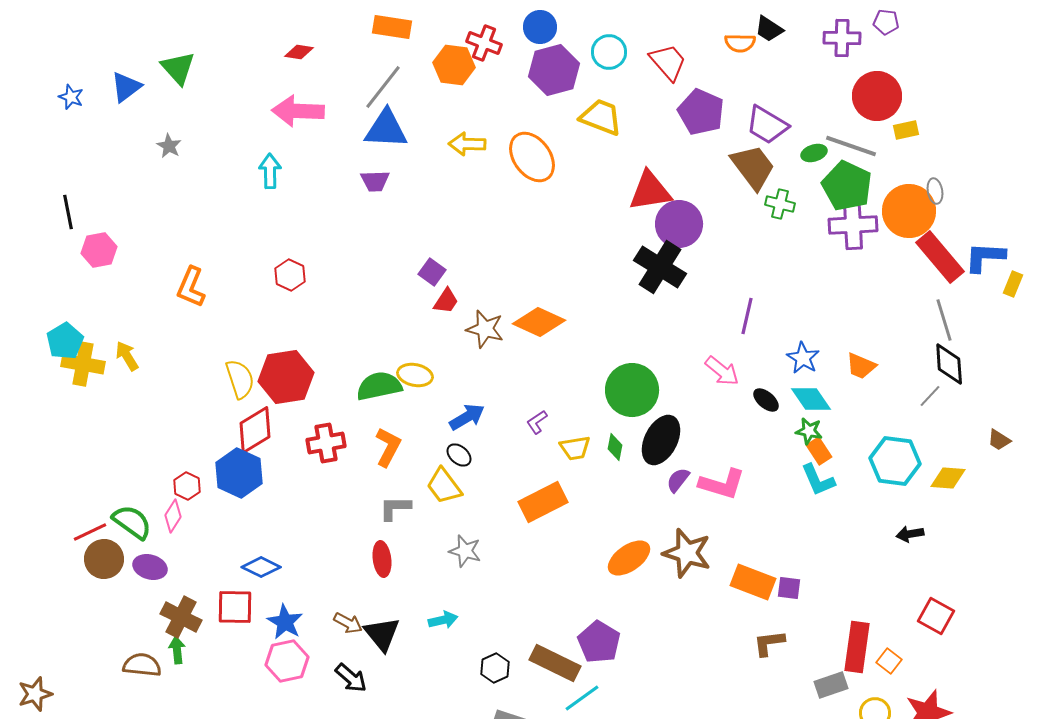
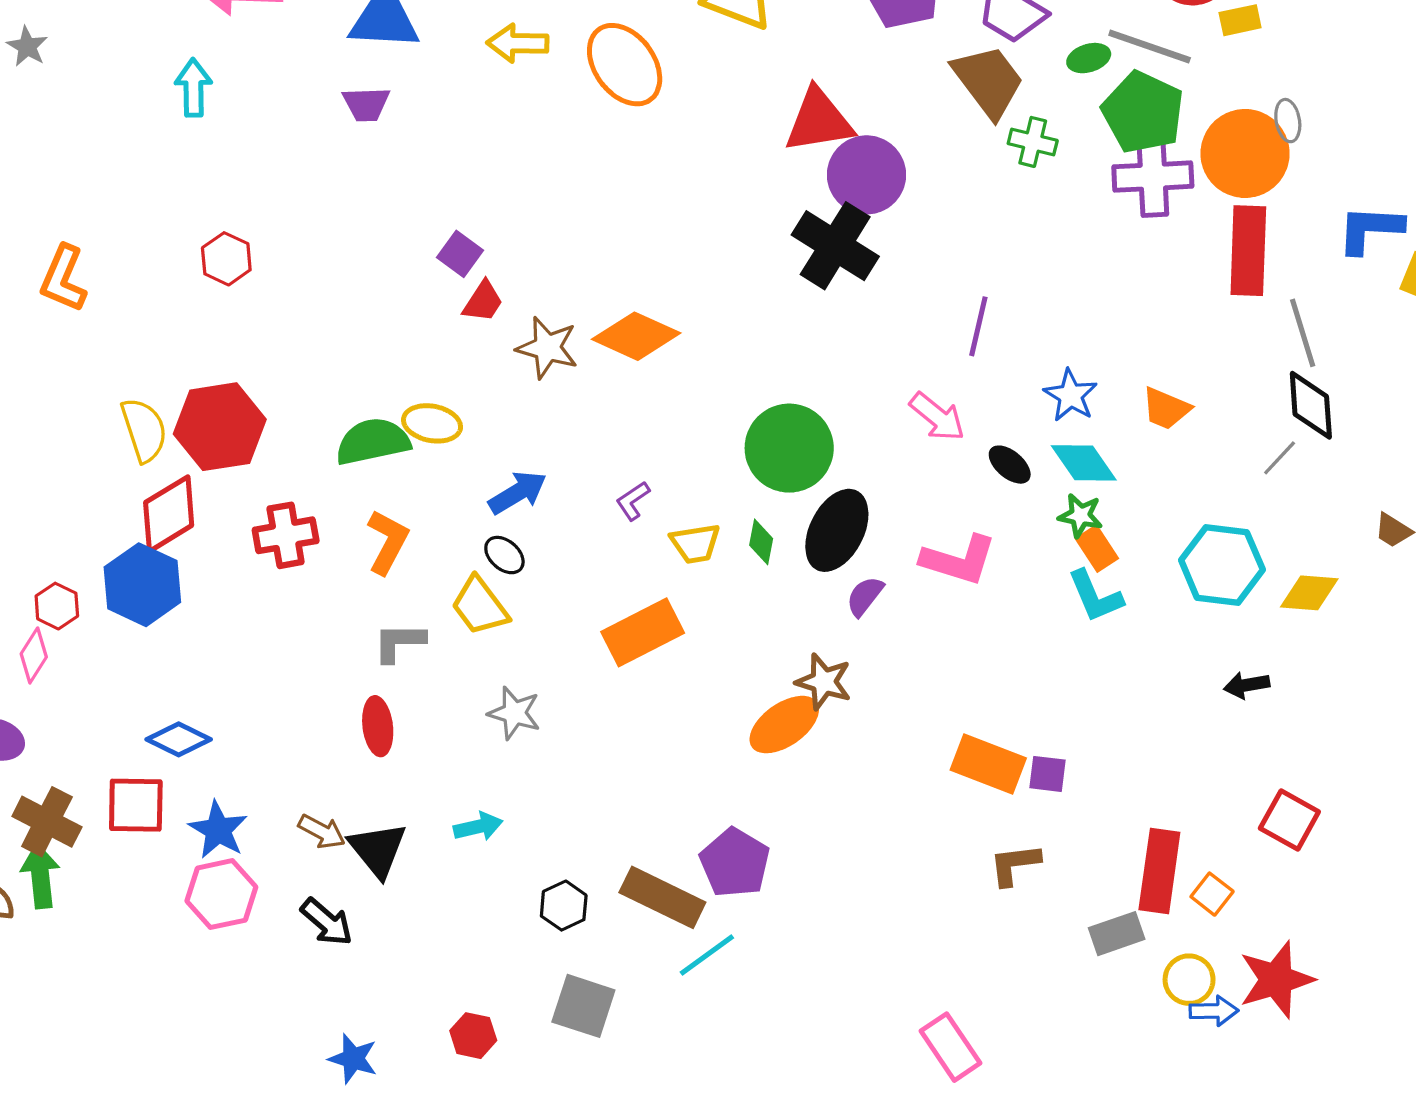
red rectangle: (940, 257) -> (1248, 251), moved, turned 42
pink L-shape: (722, 484) -> (959, 560), moved
brown star: (687, 553) -> (824, 682), moved, size x0.7
green arrow: (177, 650) -> (40, 876), size x1.4

